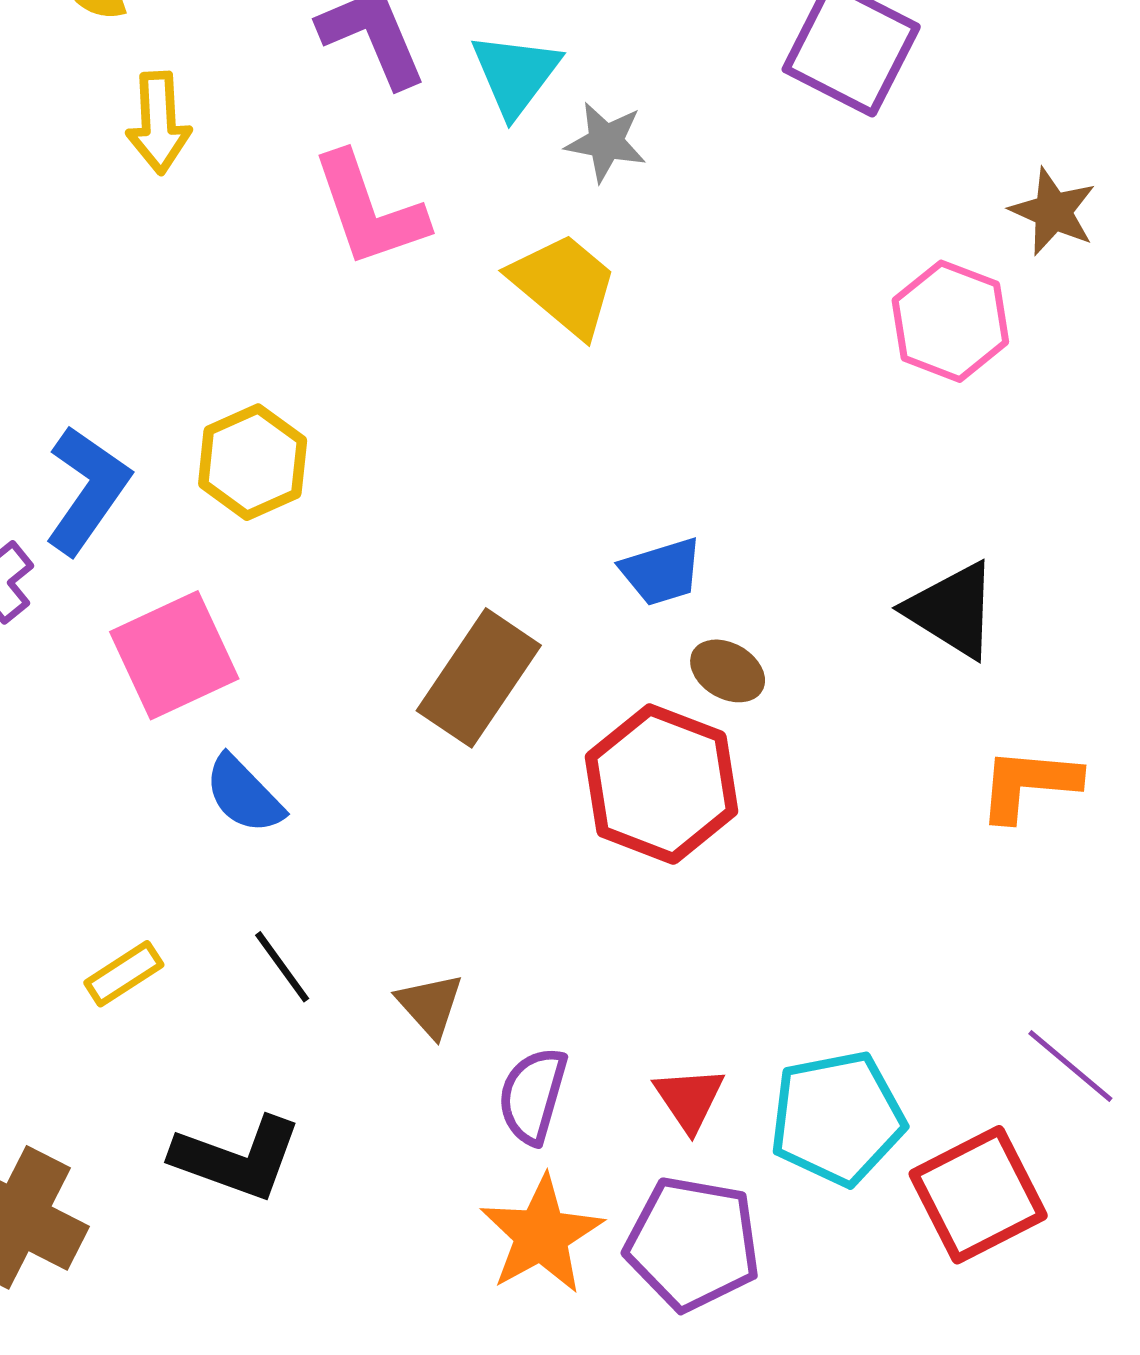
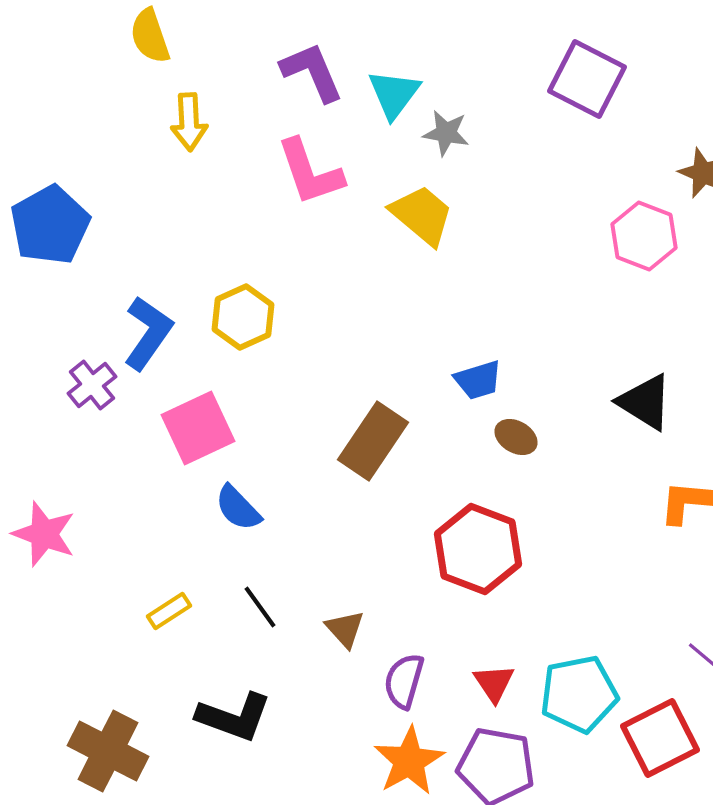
red hexagon: (661, 784) -> (478, 549), moved

